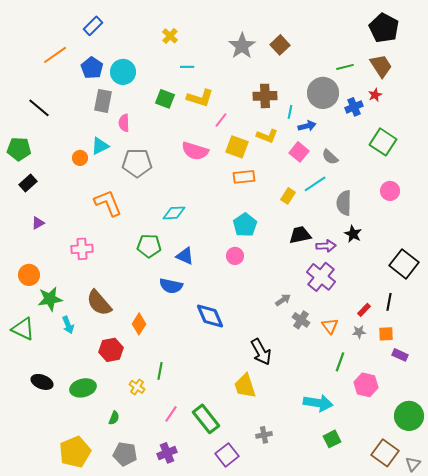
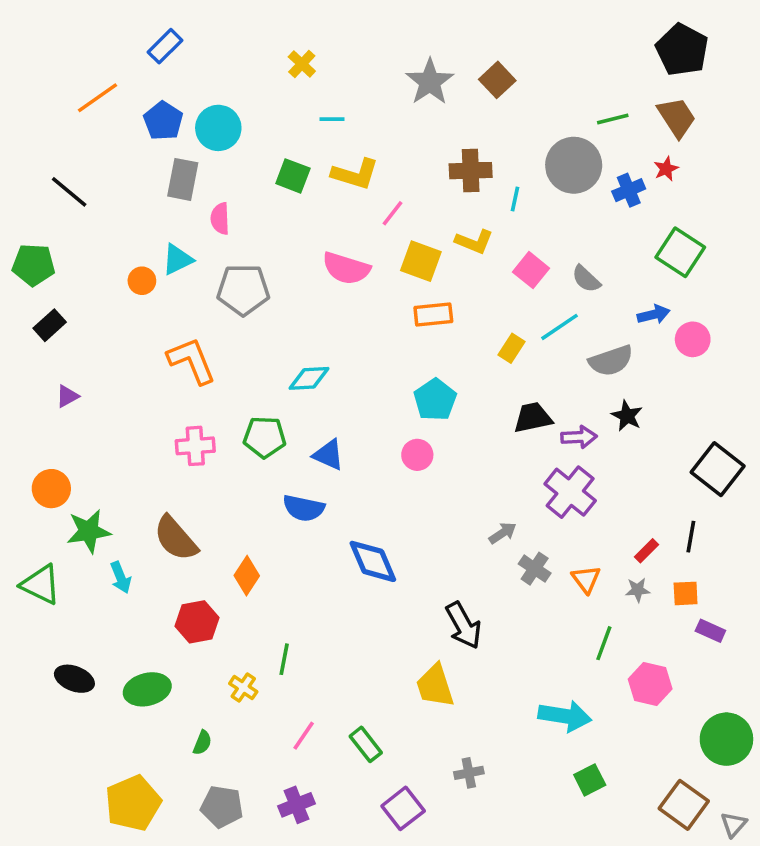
blue arrow: (307, 126) -> (654, 314), moved
gray semicircle: (344, 203) -> (611, 361), turned -110
pink cross: (82, 249) -> (195, 446), moved
green rectangle: (206, 419) -> (366, 744), size x0.7

